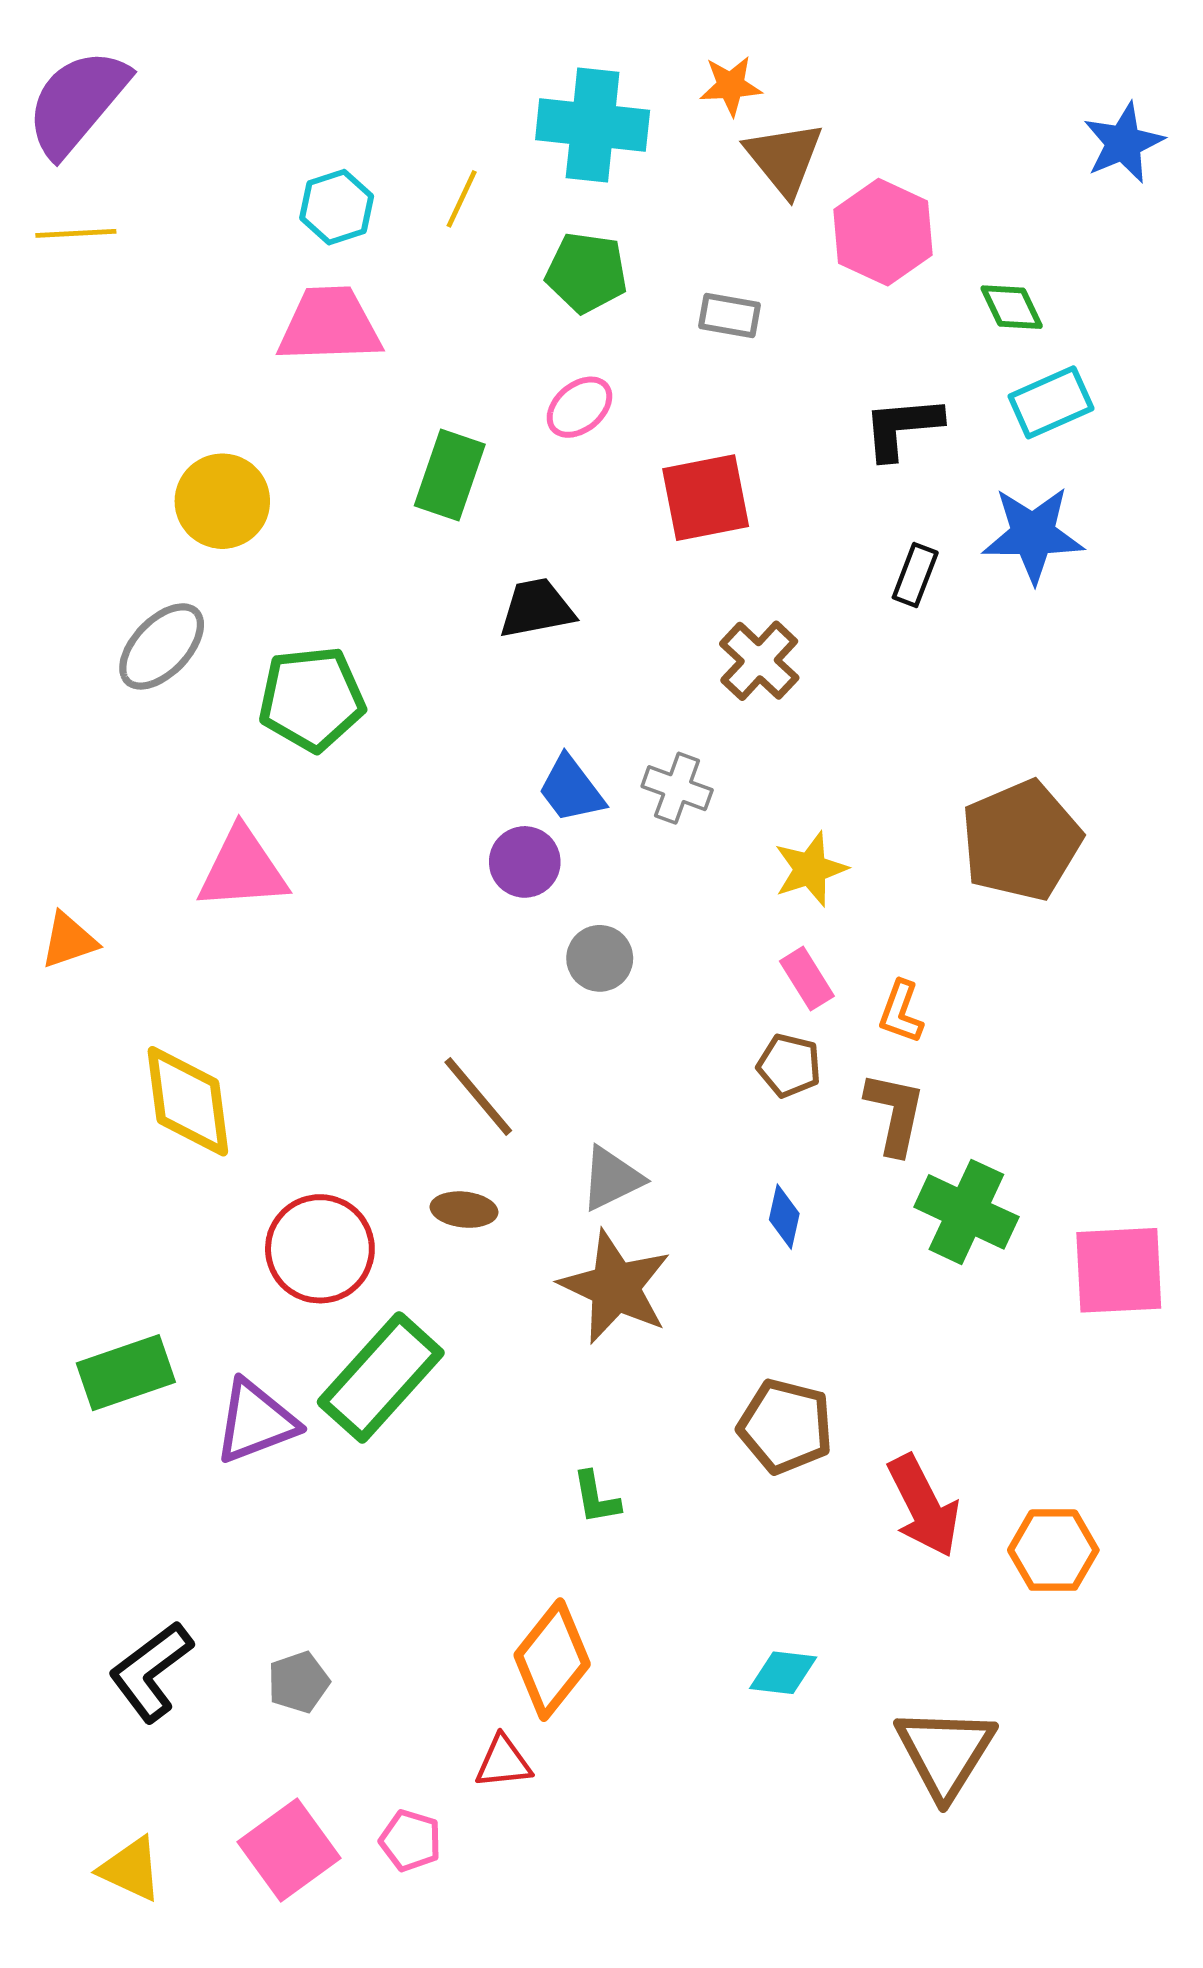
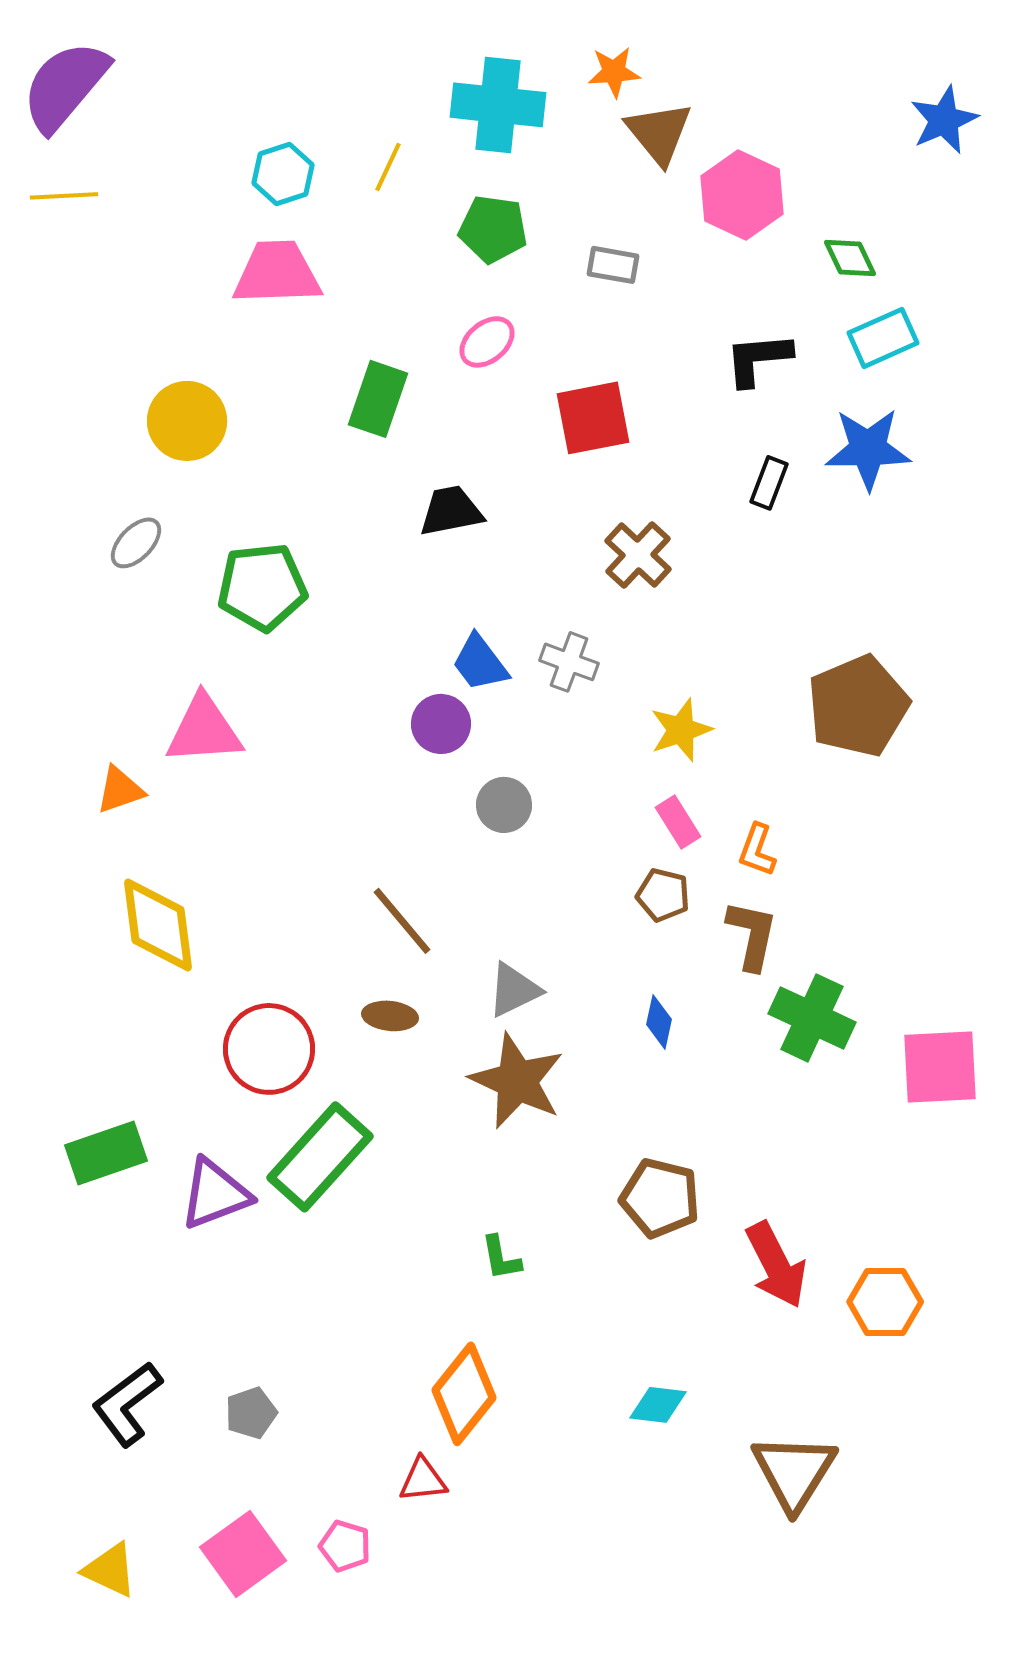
gray ellipse: (162, 646) -> (136, 543), size x0.7
orange triangle: (69, 940) -> (120, 790), moved

